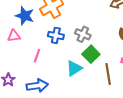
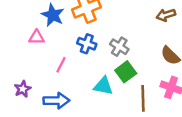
cyan triangle: (74, 68) -> (103, 86), turned 36

